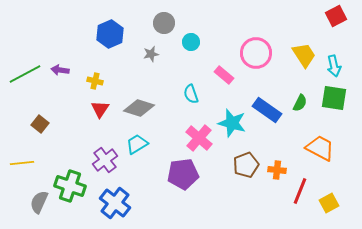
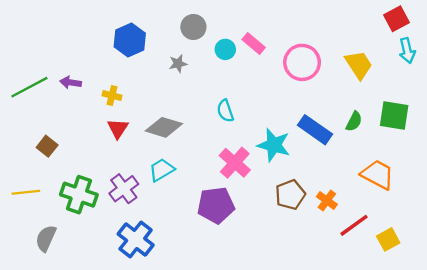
cyan arrow: (334, 66) -> (407, 51), moved
pink rectangle: (224, 75) -> (254, 44), moved
orange cross: (277, 170) -> (327, 201), turned 30
green cross: (70, 186) -> (79, 195), moved
red line: (300, 191) -> (354, 225), turned 32

